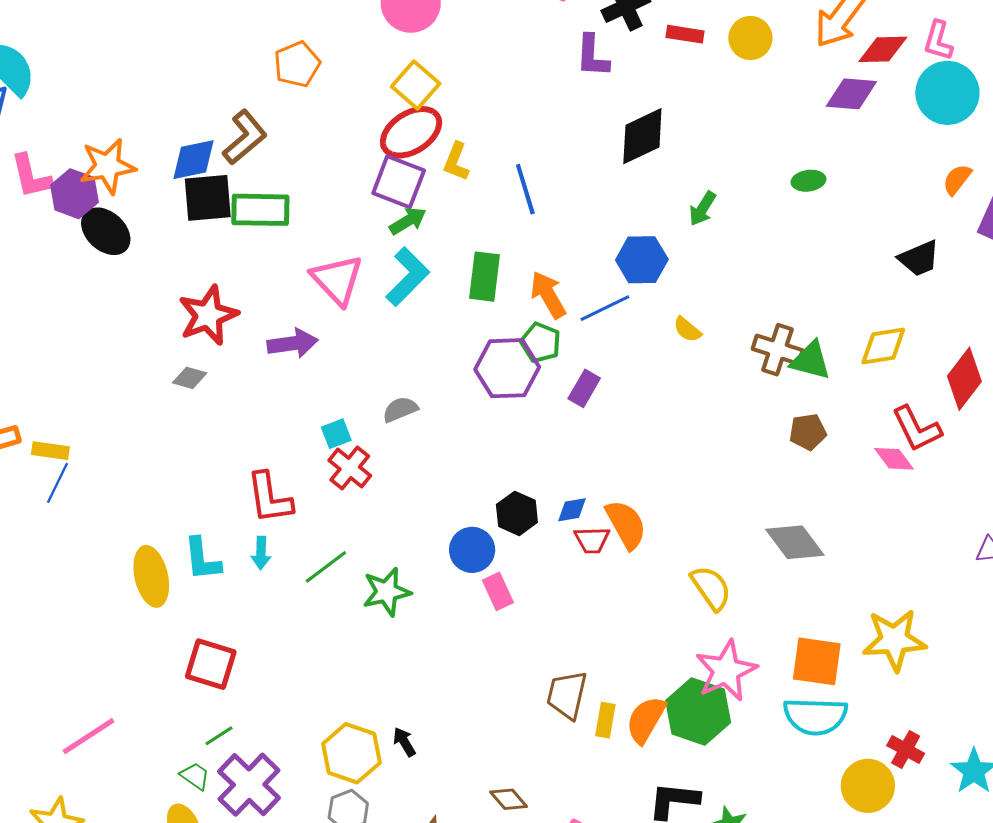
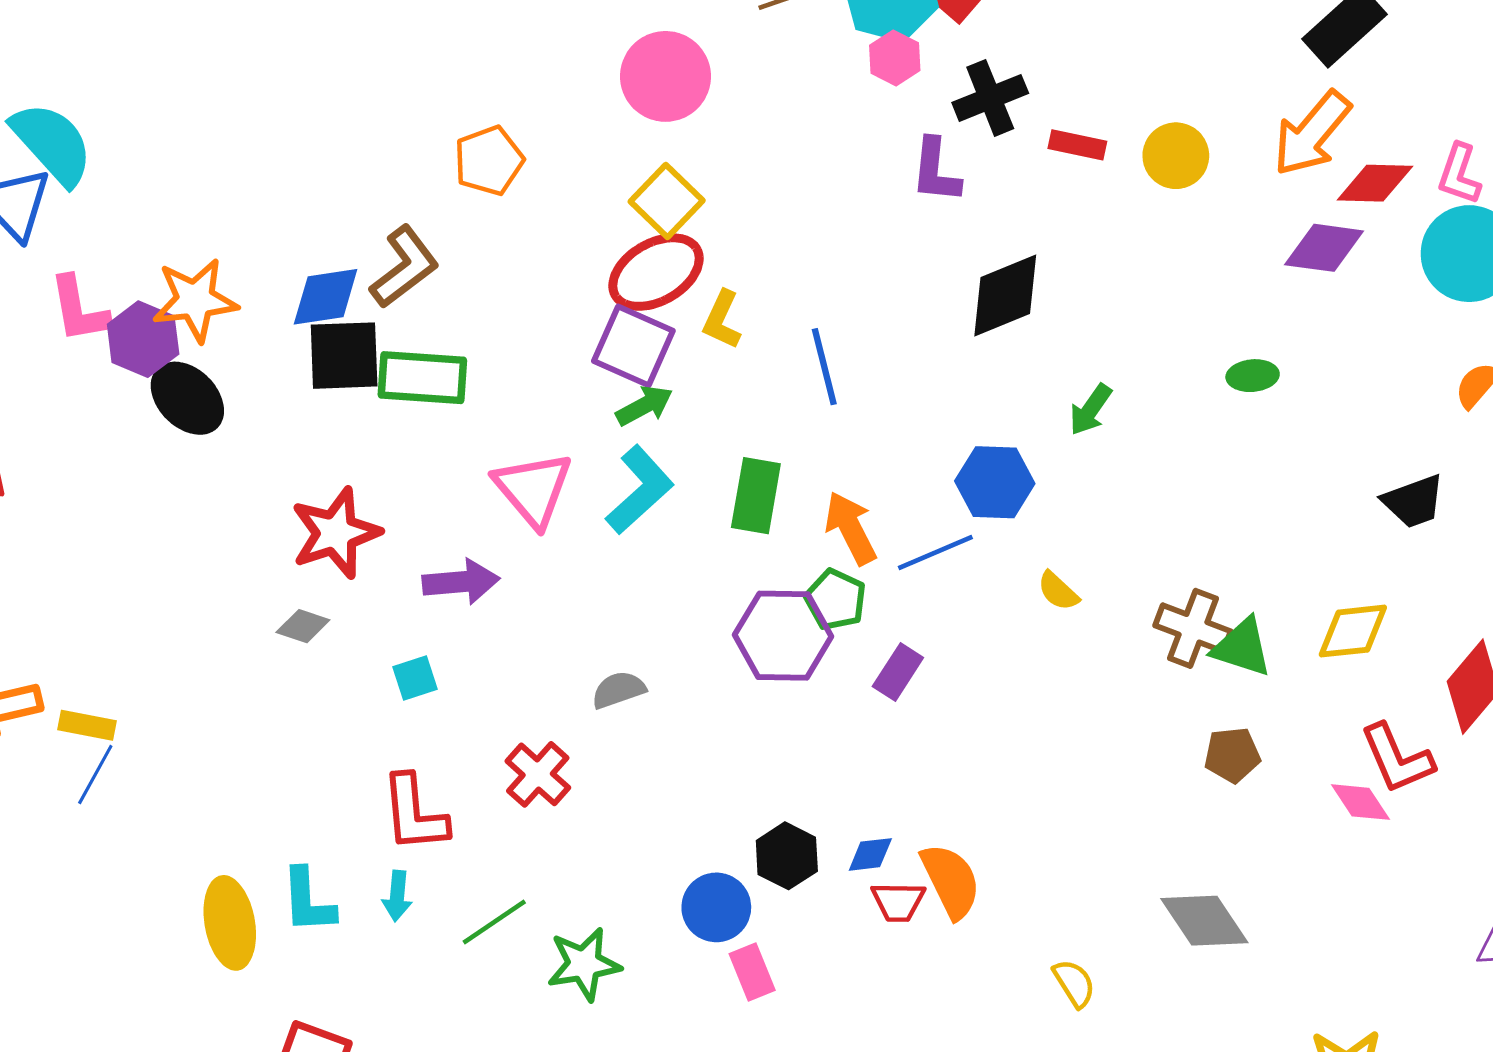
cyan square: (336, 434) -> (415, 678), moved
yellow semicircle: (711, 588) -> (1074, 983), size x0.7

